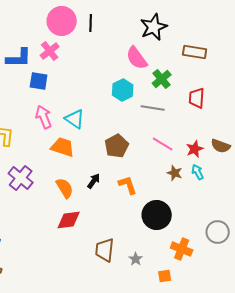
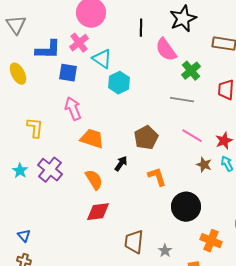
black line: (91, 23) -> (141, 28), moved
cyan hexagon: (123, 90) -> (119, 83), moved
cyan triangle: (75, 119) -> (102, 59), moved
black arrow: (94, 181) -> (121, 164), moved

